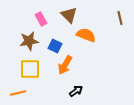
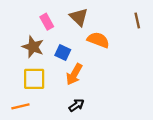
brown star: (29, 41) -> (33, 47), turned 30
black arrow: (76, 91) -> (76, 105), moved

